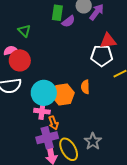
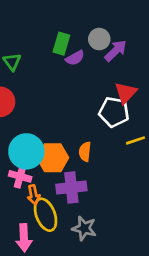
red triangle: (108, 41) -> (126, 93), turned -48
purple cross: (47, 138) -> (71, 188), moved
gray star: (93, 141) -> (84, 228), turned -30
yellow ellipse: (69, 149) -> (46, 215), moved

